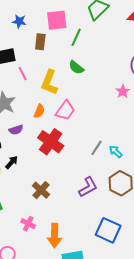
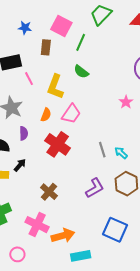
pink square: (57, 20) -> (61, 26), turned 35
pink star: (123, 91) -> (126, 102), moved
purple semicircle: (16, 130) -> (24, 133), turned -72
gray line: (96, 148) -> (102, 150), turned -49
pink cross: (28, 224) -> (37, 225), size x1.6
orange arrow: (55, 235) -> (63, 236), turned -105

